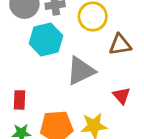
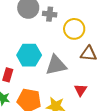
cyan hexagon: (46, 40) -> (29, 55), moved

